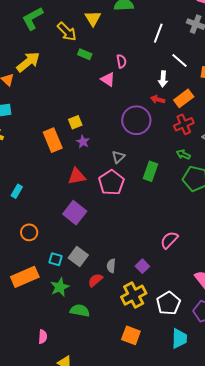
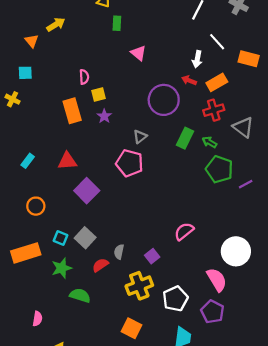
green rectangle: (85, 54) -> (117, 23), turned 64
pink semicircle: (121, 61) -> (84, 77), moved
yellow arrow: (28, 62) -> (56, 24), size x0.7
green rectangle: (151, 171) -> (185, 138), moved
red triangle: (77, 176) -> (67, 161), moved
pink pentagon: (111, 182) -> (129, 163), turned -30

